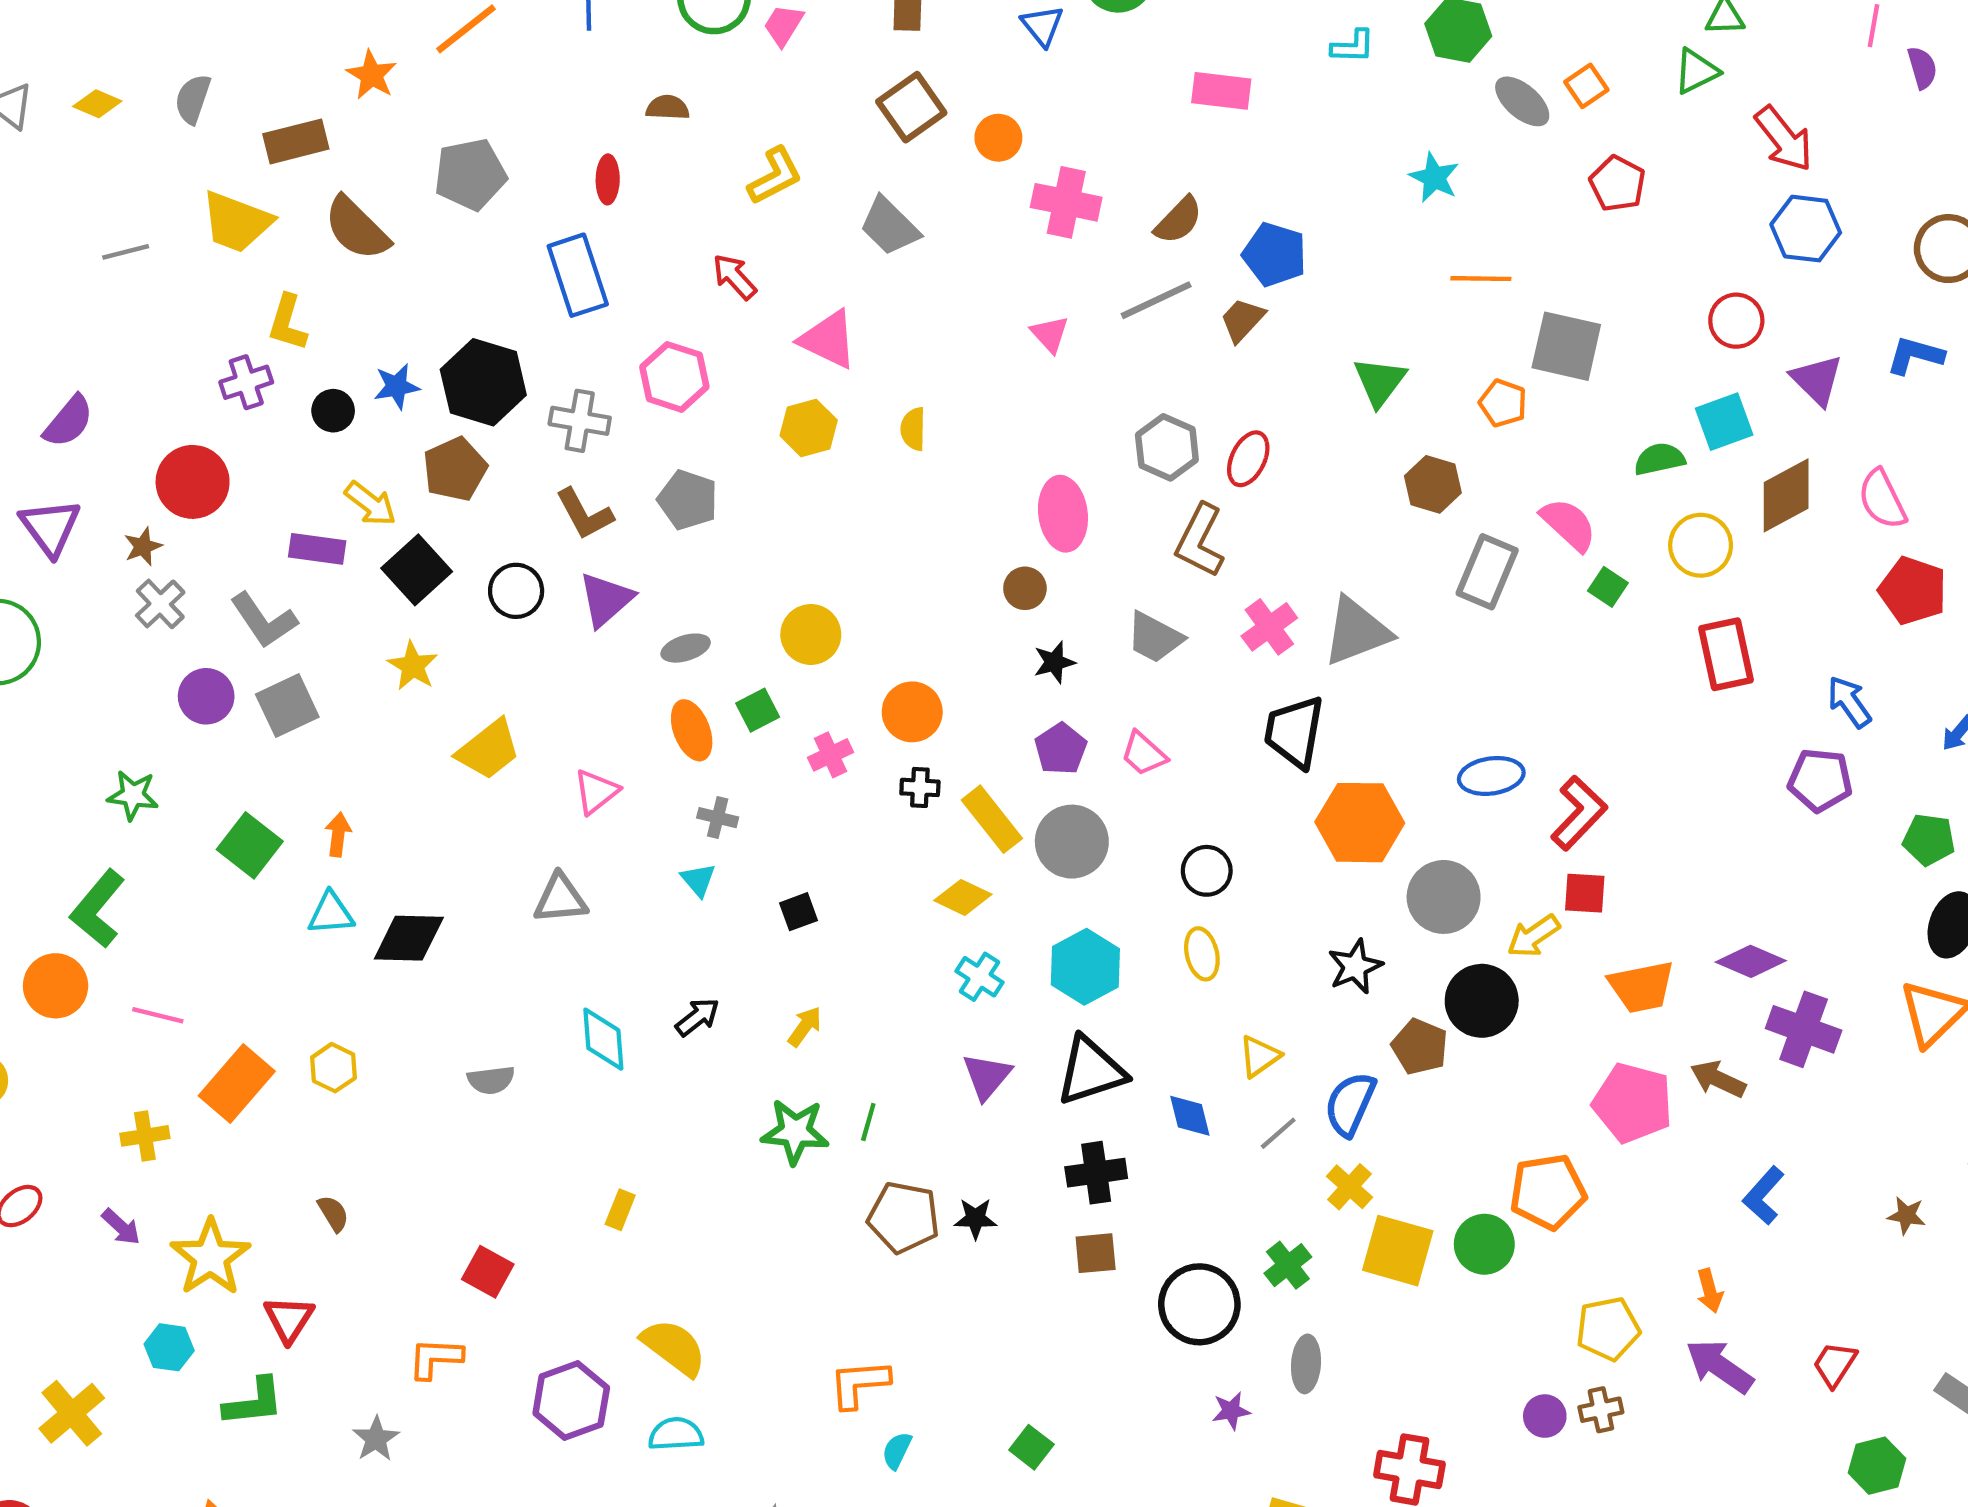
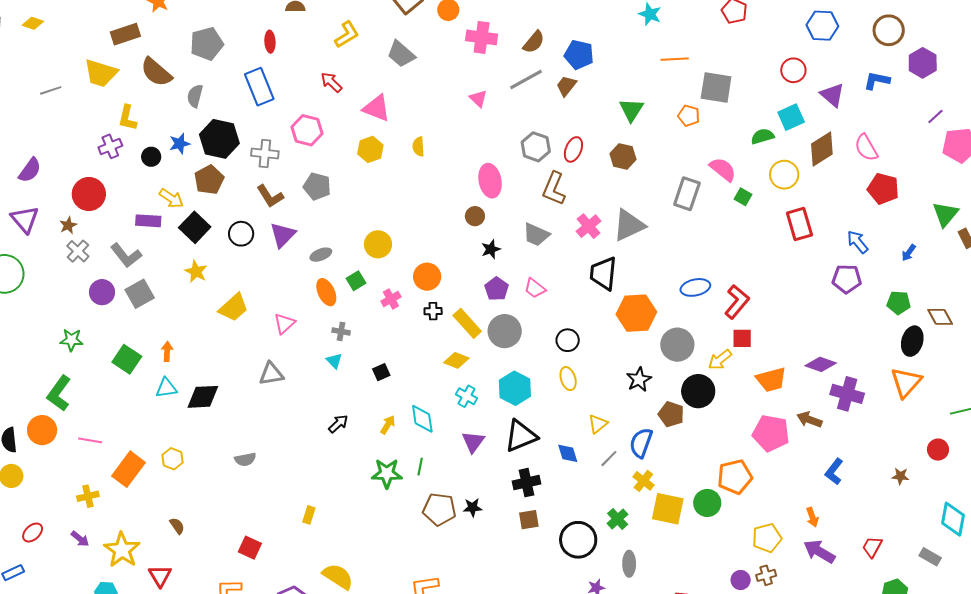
gray semicircle: (193, 99) -> (195, 96), moved
brown hexagon: (1433, 484) -> (623, 156), moved
cyan diamond: (603, 1039) -> (422, 419), moved

